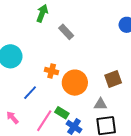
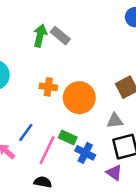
green arrow: (42, 13) -> (40, 36), moved
blue line: (30, 93) -> (26, 133), moved

